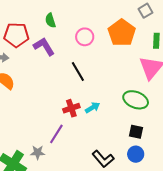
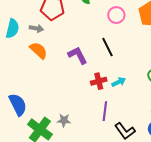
purple L-shape: (44, 47) -> (78, 55), moved
purple line: (56, 134) -> (105, 111), moved, turned -30

